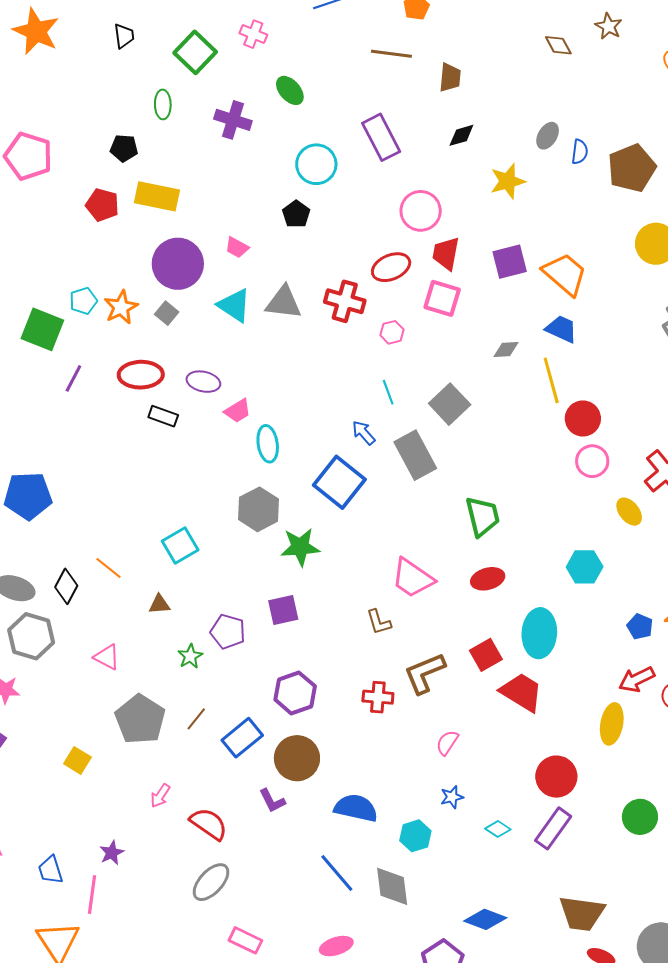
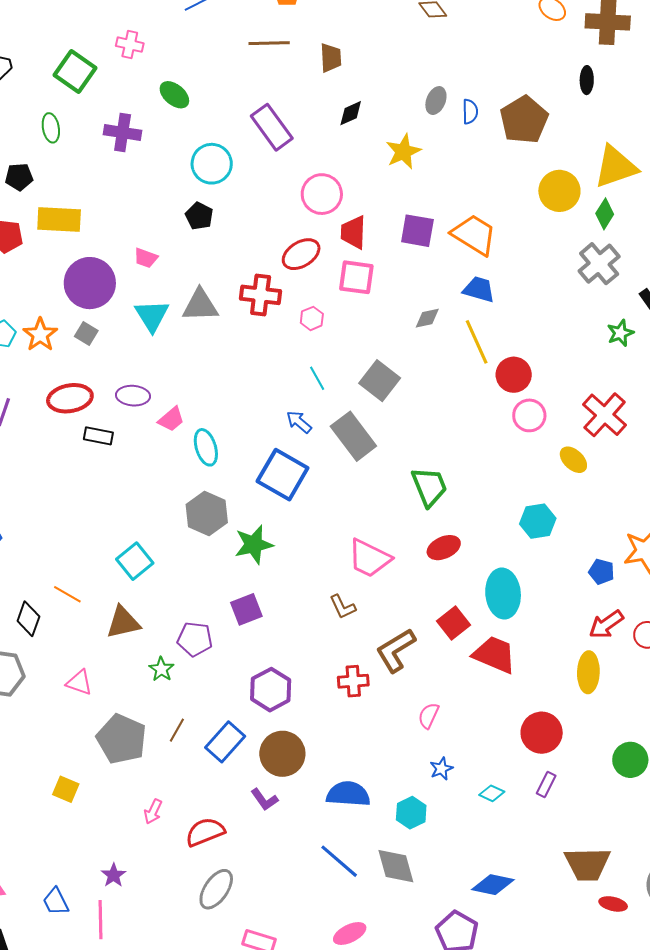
purple square: (510, 262) -> (417, 231), turned 33
cyan triangle: (234, 305) -> (152, 316), turned 33
brown triangle: (159, 604) -> (123, 622), size x1.6
red semicircle: (209, 824) -> (205, 832), turned -48
purple rectangle: (553, 828) -> (546, 784), size x0.6

